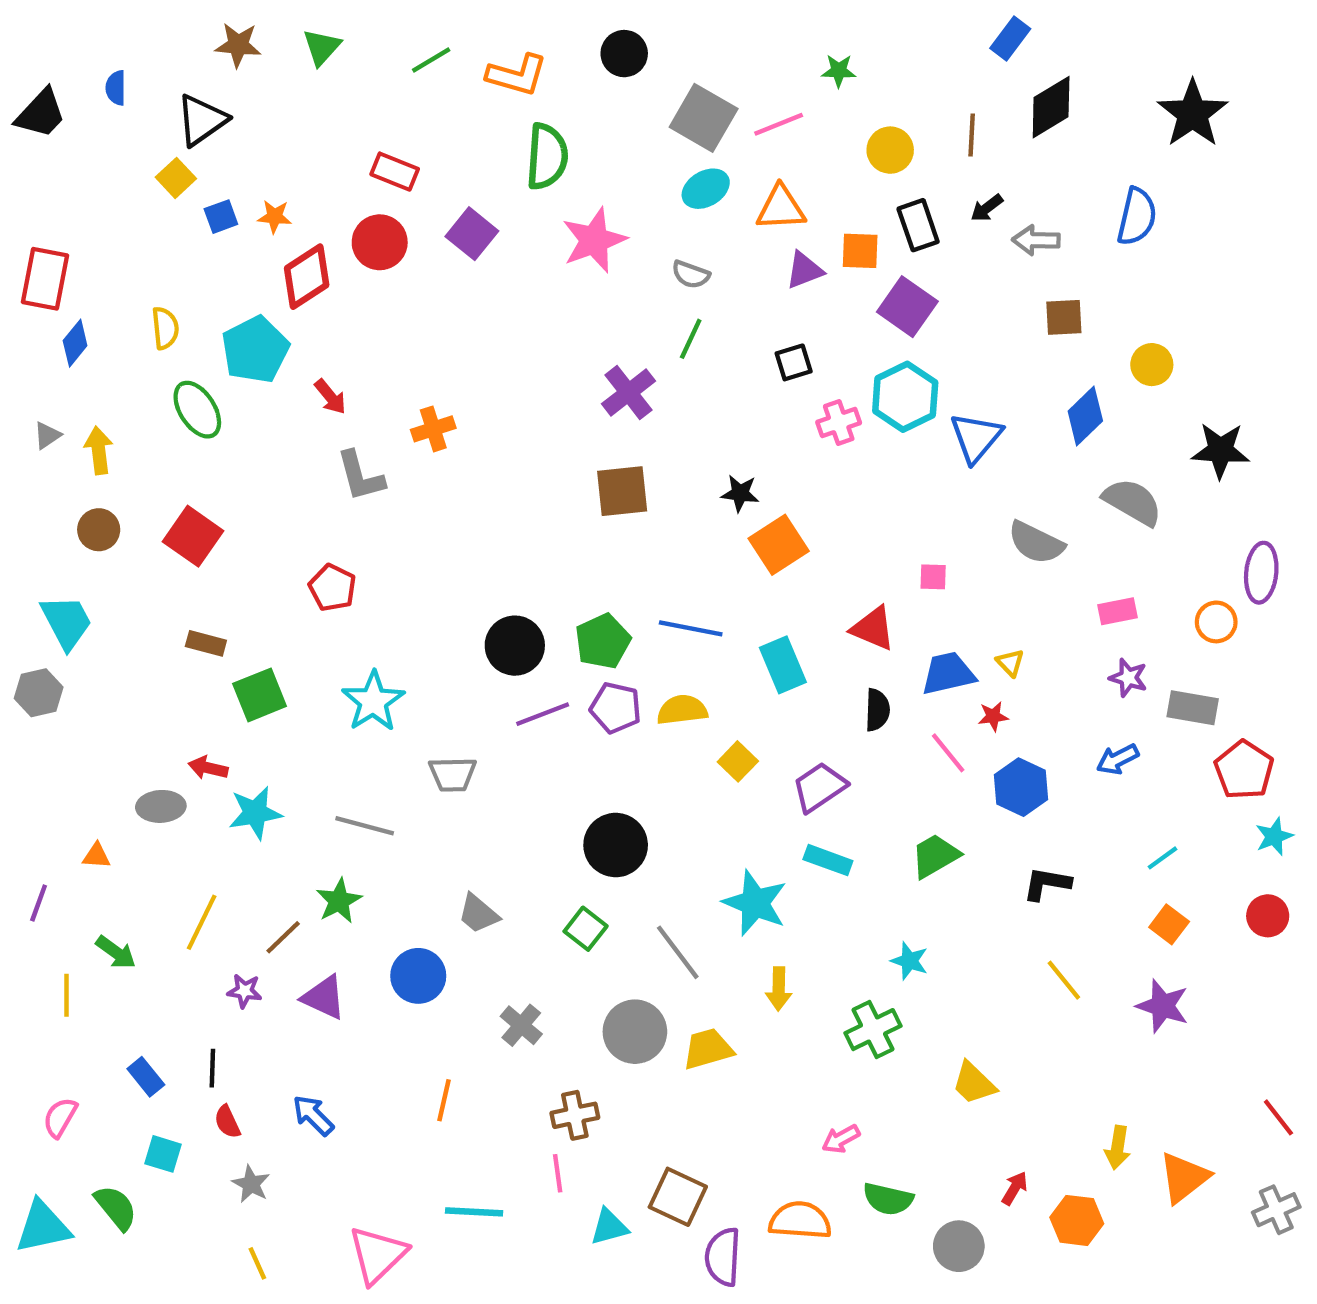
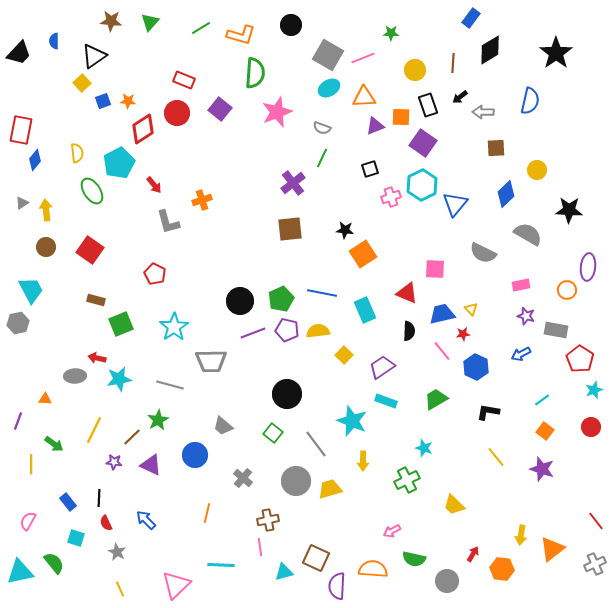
pink square: (933, 577) -> (435, 269), size x1.5
gray trapezoid: (453, 774) -> (211, 361), size x1.4

